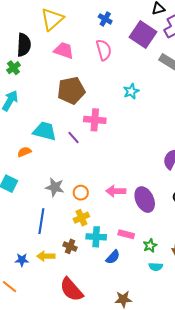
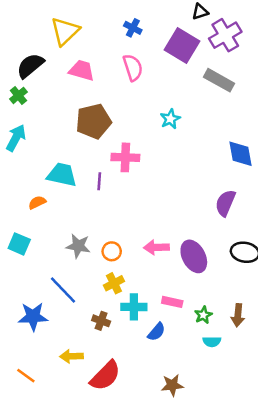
black semicircle: (24, 45) -> (30, 66), turned -130
purple line: (74, 138) -> (99, 181), turned 48
blue line: (41, 221) -> (63, 290), turned -50
yellow arrow: (46, 256) -> (71, 356), moved
blue star: (22, 260) -> (33, 317), moved, size x1.6
red semicircle: (71, 290) -> (105, 376), turned -92

